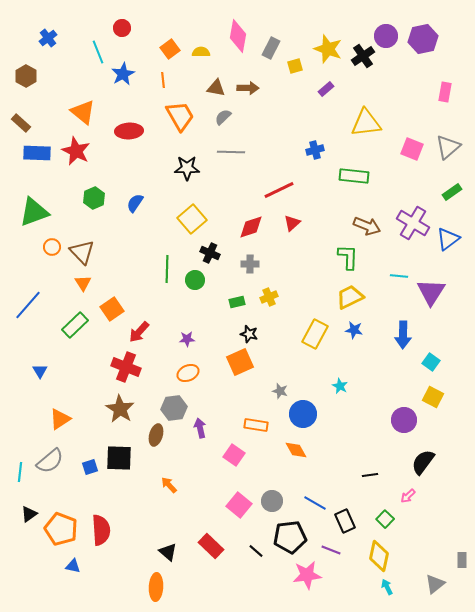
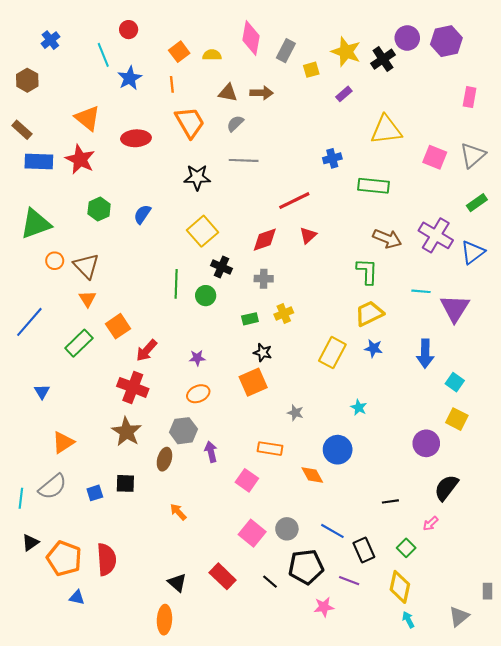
blue circle: (303, 414) -> (338, 450), moved
black square: (119, 458) -> (125, 483), size x0.7
pink star: (307, 575) -> (324, 607), size x0.7

